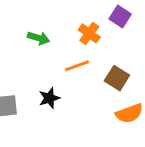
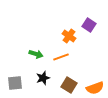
green arrow: (39, 38) -> (36, 54), moved
brown square: (117, 78) -> (69, 85), moved

